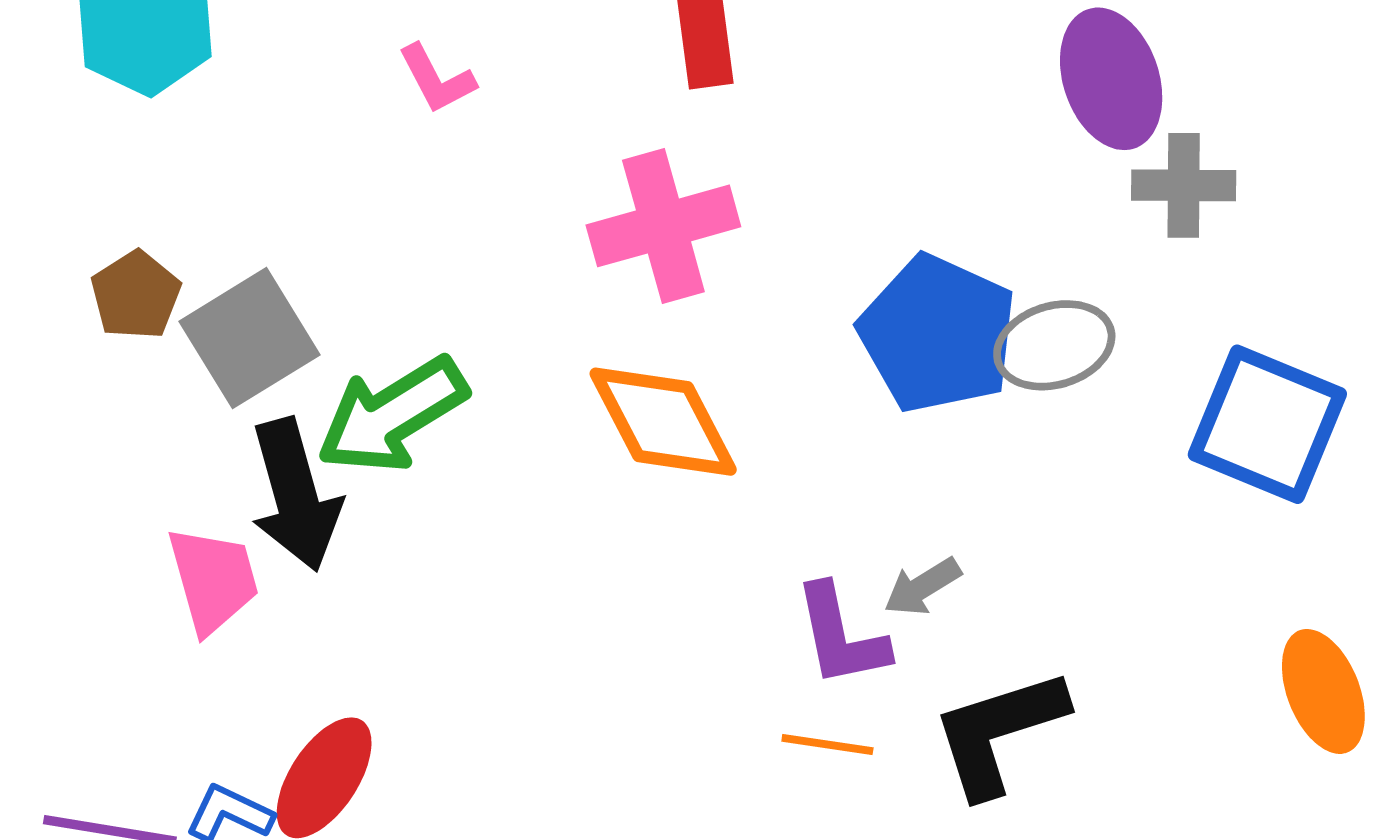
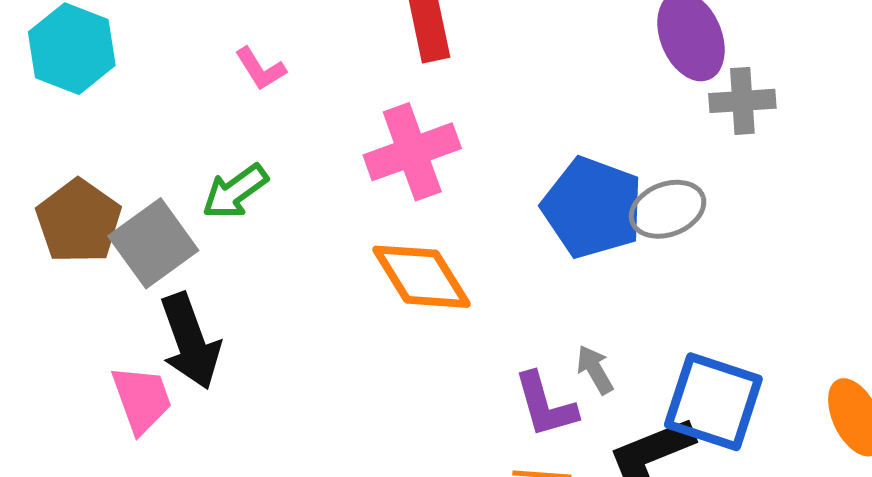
brown pentagon: (136, 295) -> (79, 221), size x1.5
green arrow: (392, 415) -> (235, 192), moved, size x0.7
blue square: (1267, 424) -> (713, 402), moved
gray arrow: (922, 587) -> (595, 370), turned 96

